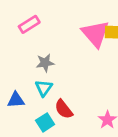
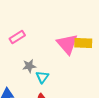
cyan triangle: (44, 88) -> (42, 77), moved

